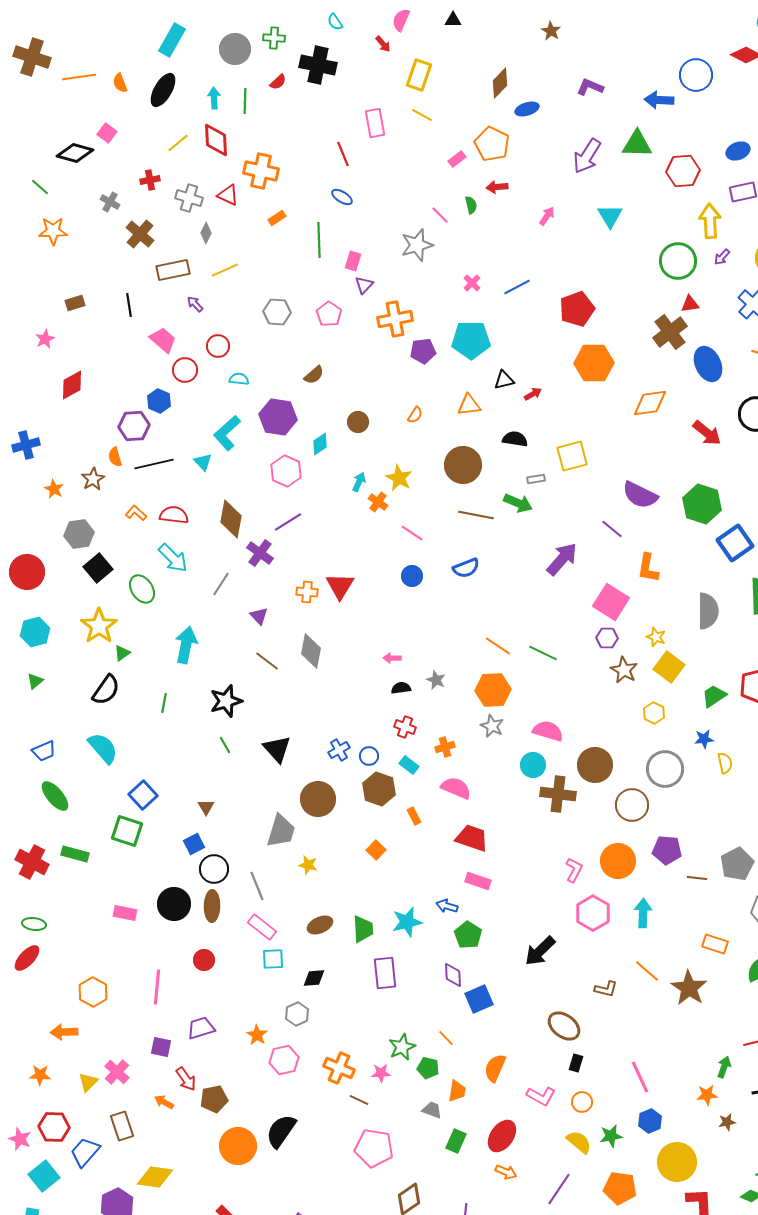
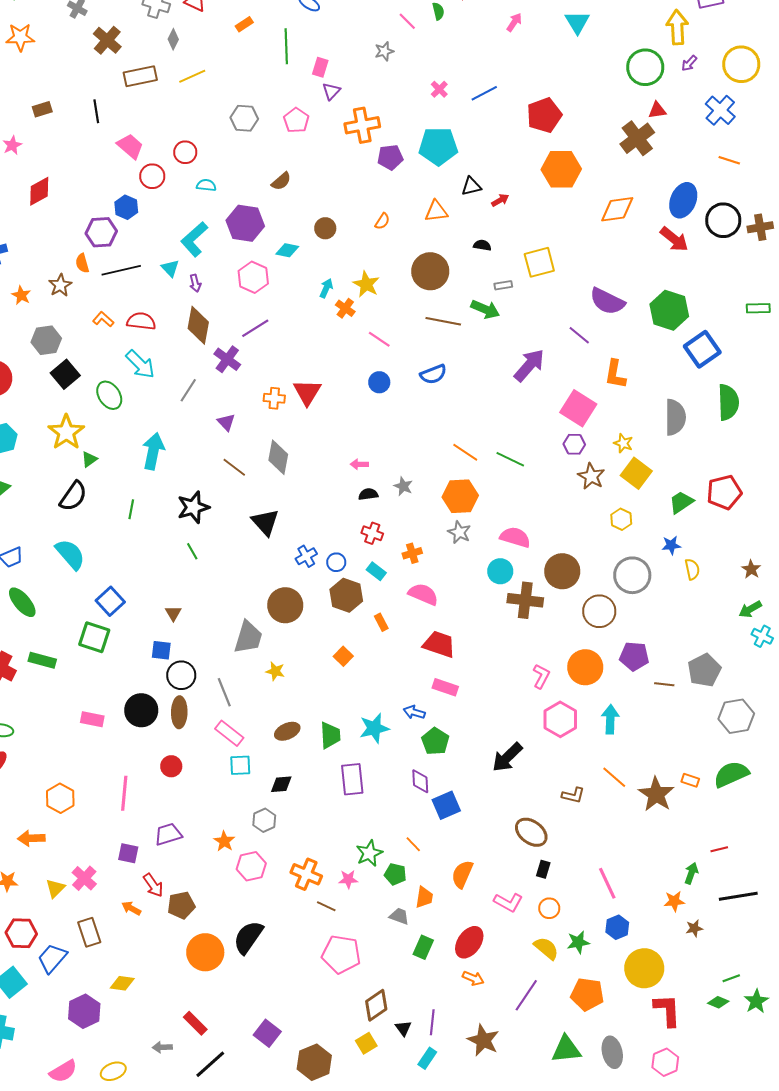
gray star: (417, 245) -> (384, 51), size x0.6
purple arrow: (195, 304) -> (195, 283), moved, turned -150
blue ellipse: (708, 364) -> (683, 200), moved, turned 48
black semicircle: (515, 439) -> (482, 245), size x0.7
cyan diamond: (320, 444) -> (287, 250), turned 45
black triangle: (277, 749) -> (265, 522), moved
blue square: (194, 844) -> (161, 650), turned 35
orange rectangle: (715, 944) -> (690, 780), moved, size x0.7
yellow diamond: (155, 1177) -> (122, 983), size x0.7

